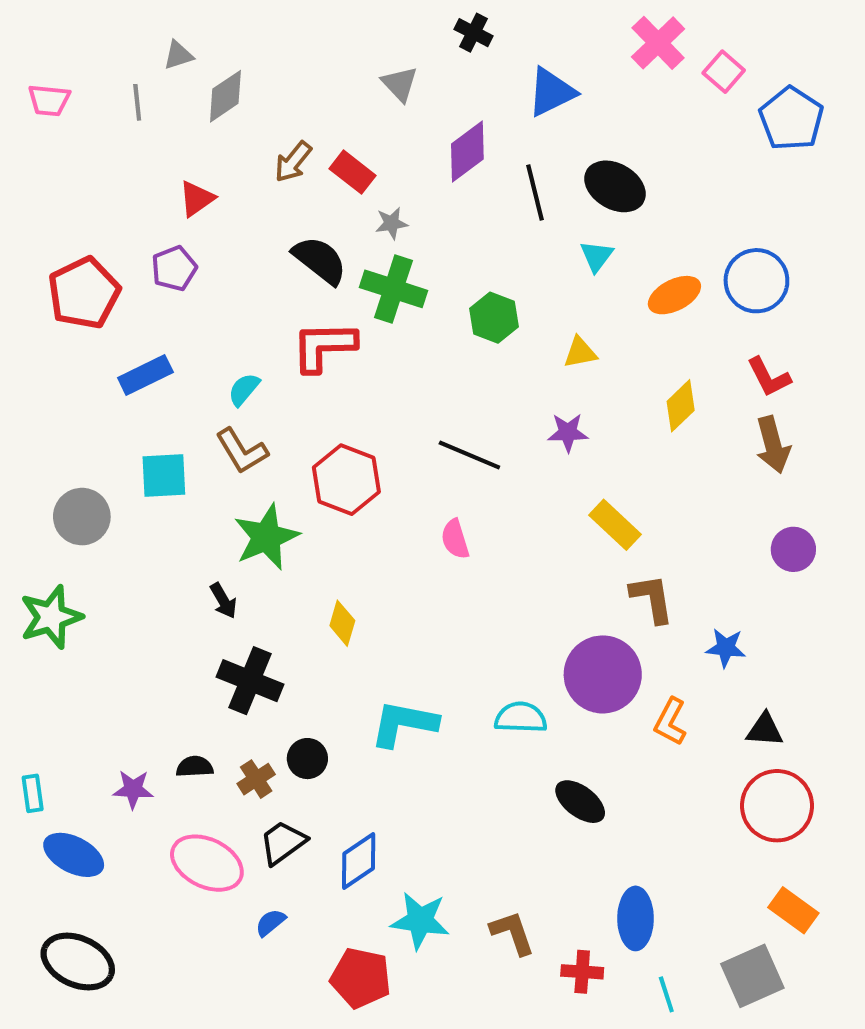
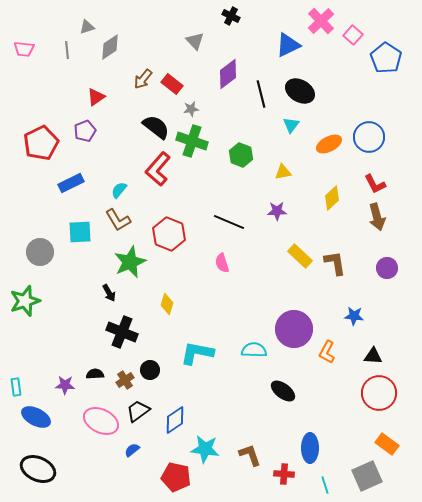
blue triangle: (551, 92) -> (288, 45), moved
red L-shape: (324, 346) -> (158, 169), turned -48
brown L-shape: (652, 599) -> (335, 263), moved

